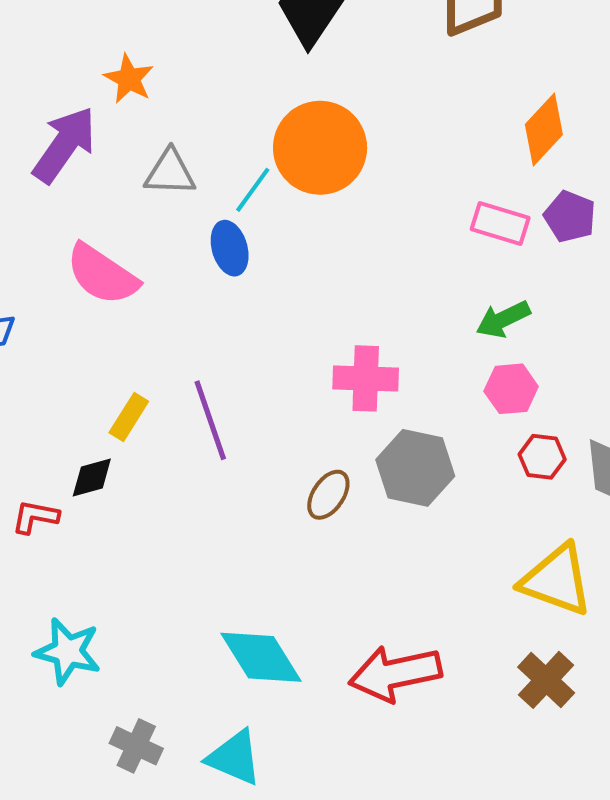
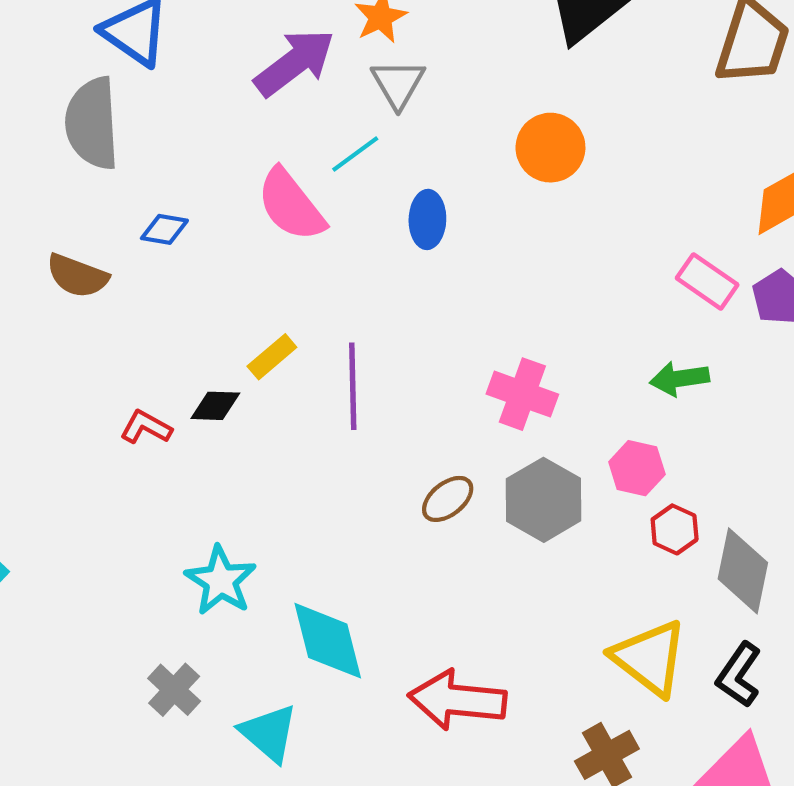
orange circle: (320, 148) -> (550, 148), size x0.7
gray triangle: (170, 173) -> (398, 84), moved, turned 40
cyan line: (253, 190) -> (355, 154), moved
pink hexagon: (511, 389) -> (637, 468), moved
cyan star: (68, 651) -> (221, 581), moved

